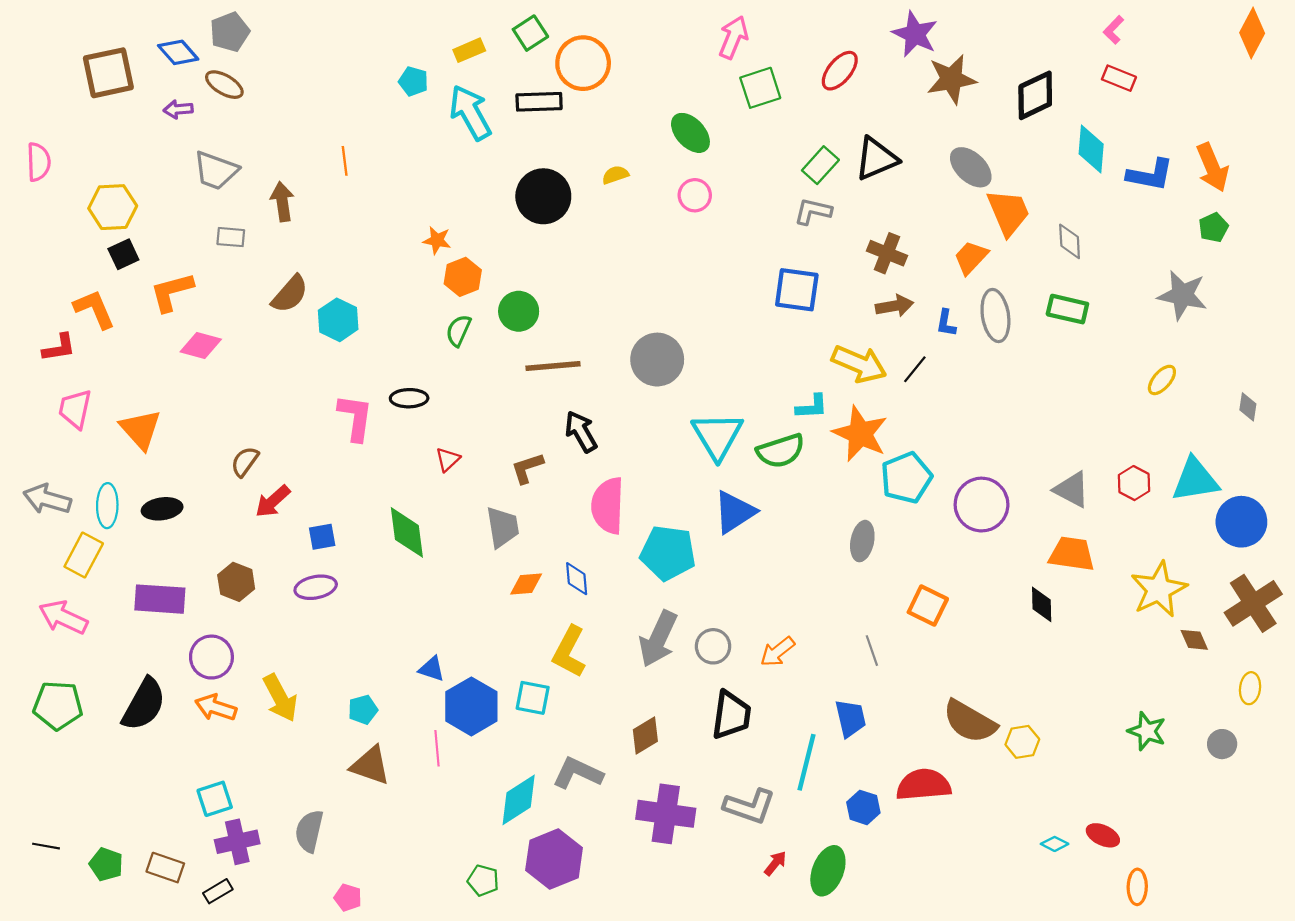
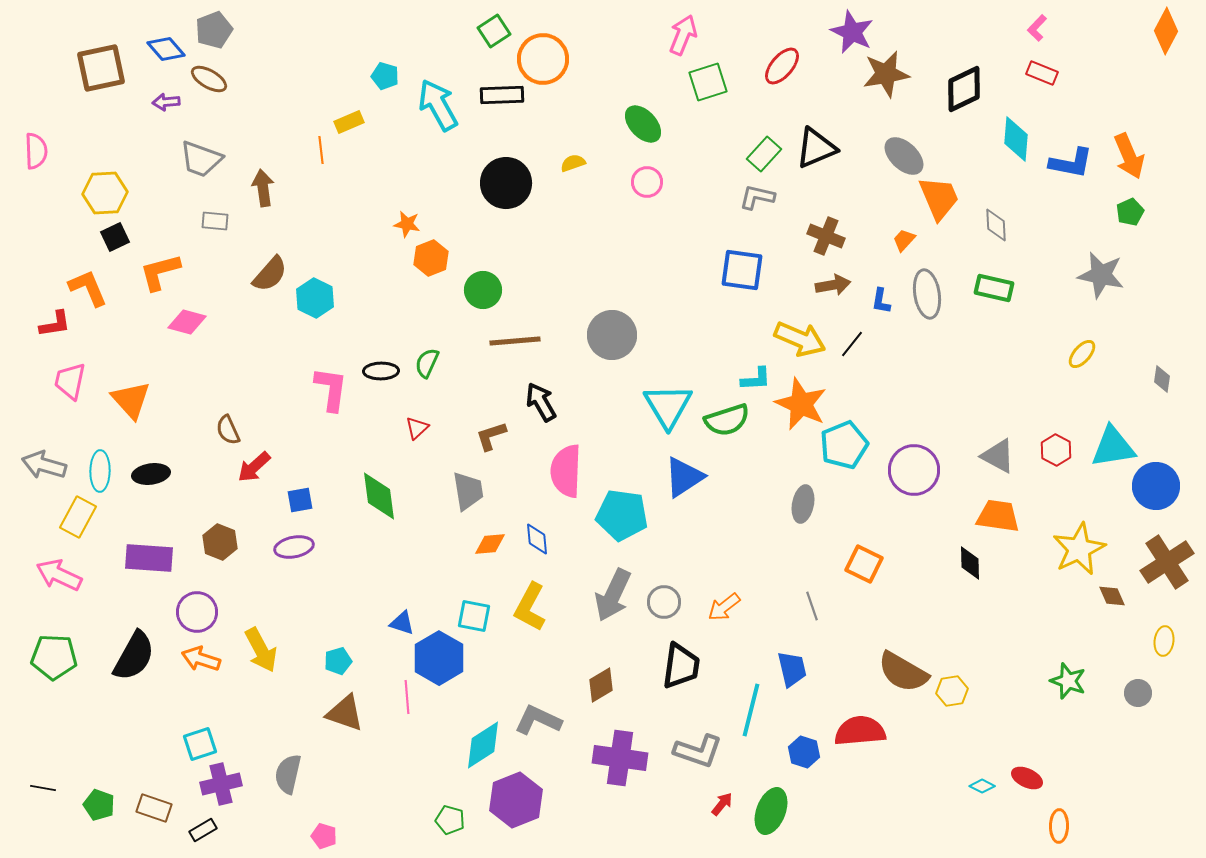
yellow rectangle: (469, 50) -> (349, 122), moved
orange trapezoid: (971, 258) -> (904, 240), size x0.7
green semicircle: (458, 331) -> (427, 363), moved
brown semicircle: (245, 462) -> (228, 430), turned -60
cyan square: (533, 698) -> (474, 616), moved

